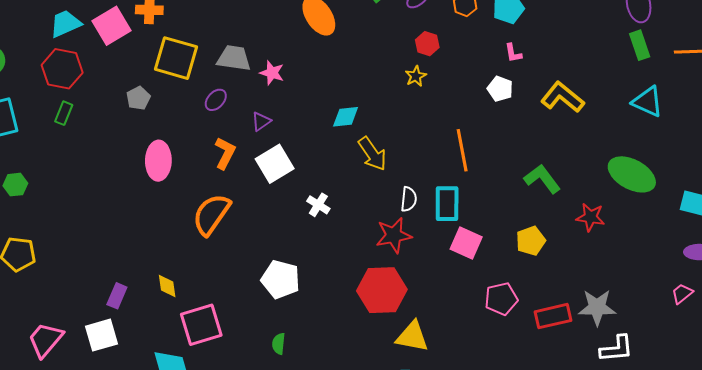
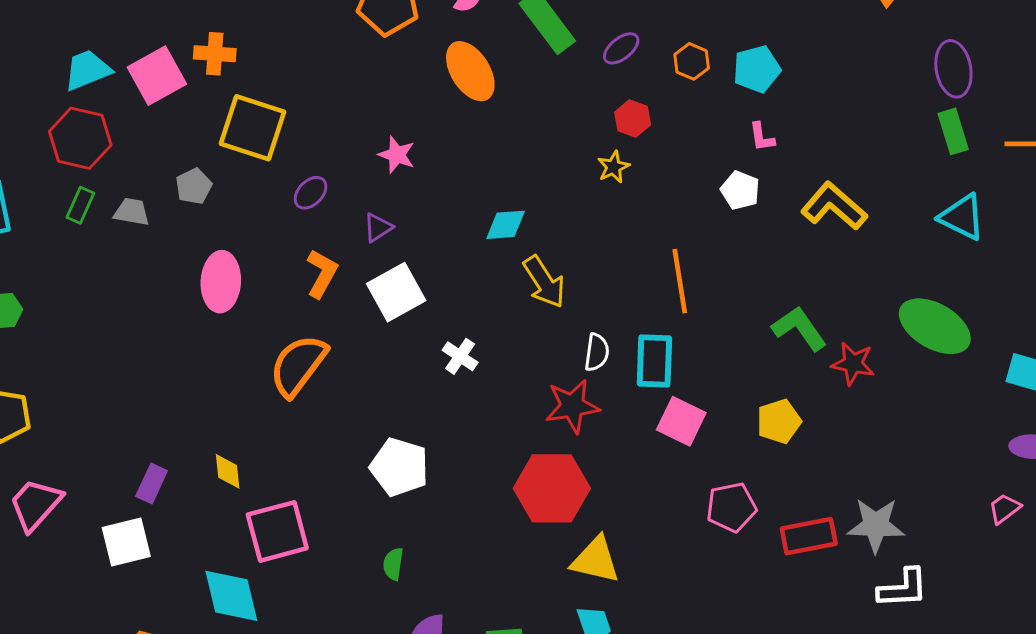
gray trapezoid: (234, 58) -> (132, 212), moved, size x0.7
red star: (591, 217) -> (853, 364), moved
pink trapezoid: (45, 340) -> (36, 504), moved

